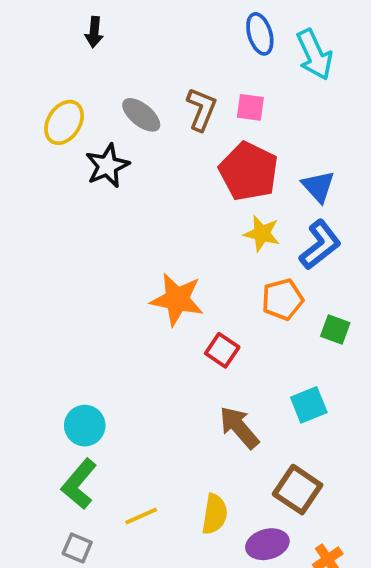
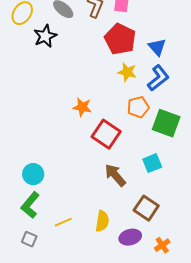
orange star: (177, 299) -> (82, 107), size x0.7
green square: (335, 330) -> (166, 123), size x1.8
red square: (222, 350) -> (106, 134), size x1.6

